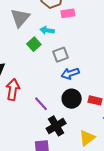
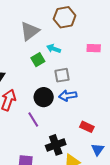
pink rectangle: (68, 13) -> (94, 48), moved
black circle: (72, 99) -> (44, 97), moved
black cross: (56, 126) -> (56, 145), moved

